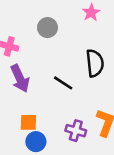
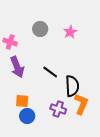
pink star: (91, 12) -> (70, 32), moved
black semicircle: (95, 63) -> (72, 86), moved

